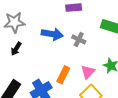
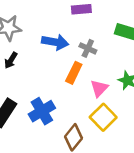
orange rectangle: (63, 75) -> (74, 73), moved

